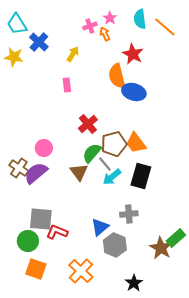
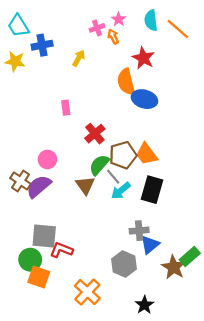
blue cross: (39, 42) -> (42, 45), turned 36
pink rectangle: (67, 85) -> (66, 108), moved
blue triangle: (100, 227) -> (150, 245), moved
orange square: (36, 269) -> (39, 277), moved

